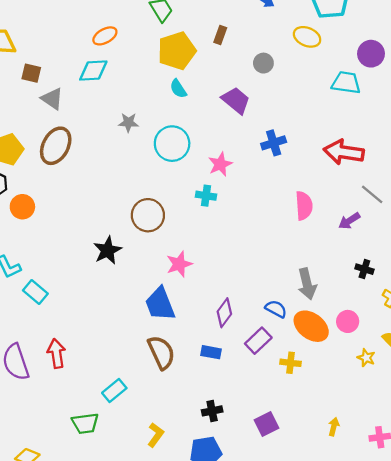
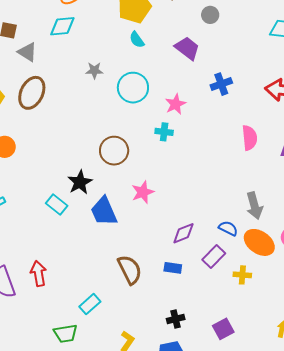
cyan rectangle: (35, 292) -> (57, 205), moved
blue trapezoid: (160, 304) -> (104, 211), moved
purple diamond: (224, 313) -> (183, 233), turned 35

